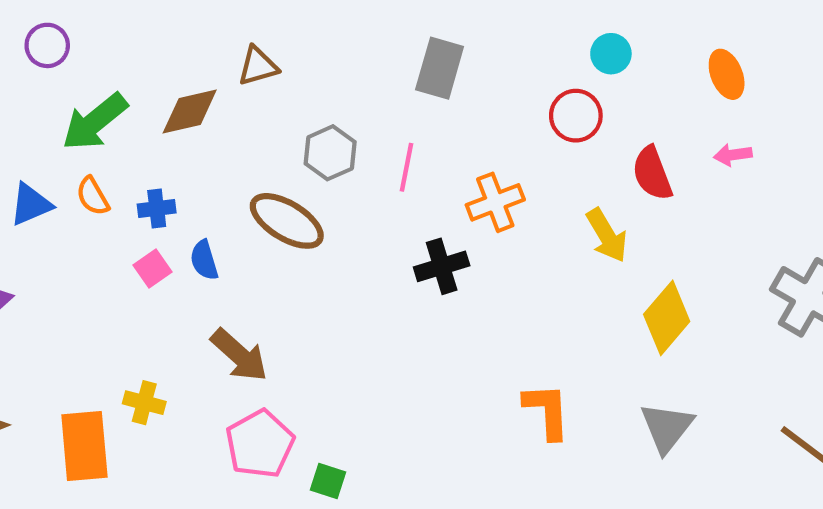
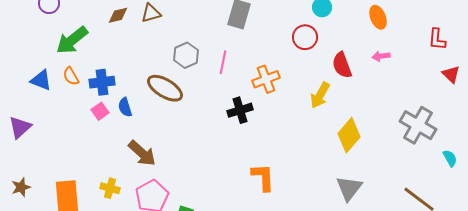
brown diamond: (190, 111) -> (118, 15), moved, size x0.7
blue triangle: (31, 204) -> (41, 80), turned 45
blue cross: (157, 209) -> (102, 82), size x1.4
yellow arrow: (607, 235) -> (320, 95), turned 60
yellow cross: (144, 403) -> (110, 188), moved
orange L-shape: (547, 411) -> (263, 177), moved

